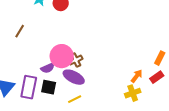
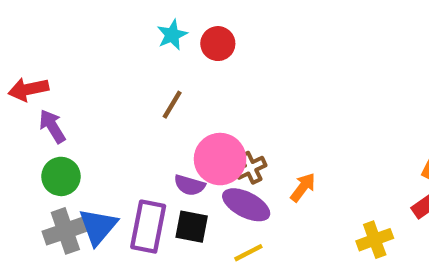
brown line: (20, 31) -> (172, 105), moved
purple semicircle: (48, 68) -> (190, 185), turned 40
orange arrow: (137, 76) -> (303, 187), moved

